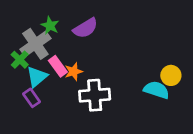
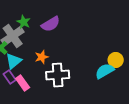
pink rectangle: (58, 66) -> (23, 83), moved
cyan semicircle: (156, 90) -> (105, 71), turned -48

